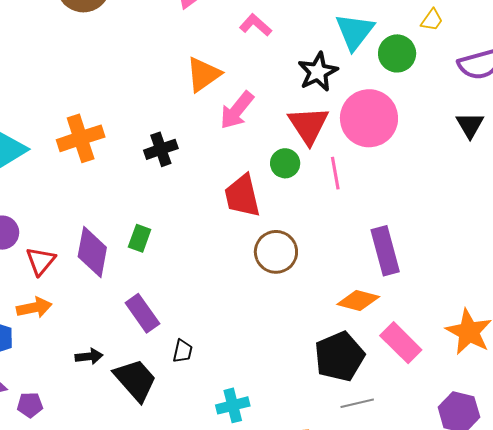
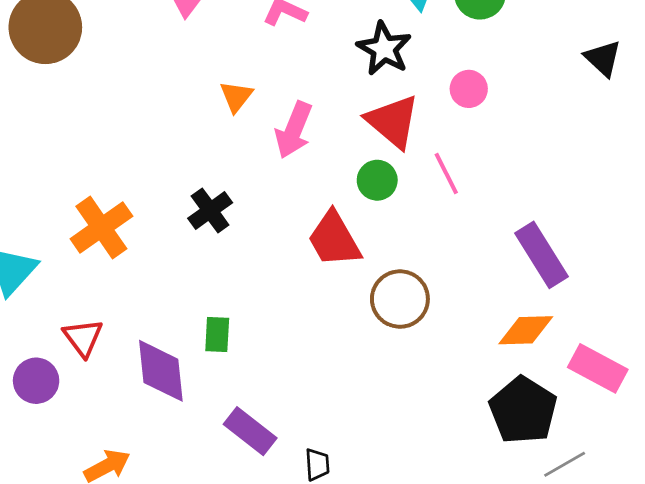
orange triangle: (203, 74) -> (236, 96), size x0.7
pink circle: (369, 118) -> (469, 89), size x0.5
red triangle: (41, 261) -> (83, 338), moved

